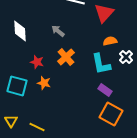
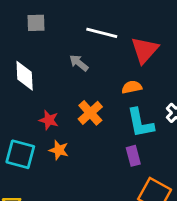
gray arrow: (58, 31) -> (79, 63), moved
orange semicircle: (110, 41) -> (132, 87), moved
purple rectangle: (105, 90) -> (133, 156), moved, turned 40

